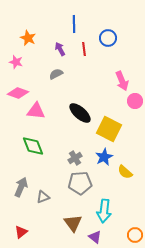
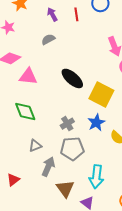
gray arrow: (21, 187) -> (48, 167), moved
gray triangle: (43, 197) -> (35, 146), moved
red triangle: (21, 232) -> (13, 180), moved

